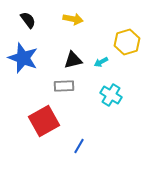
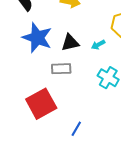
blue star: (23, 58) -> (37, 38), moved

